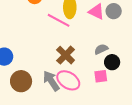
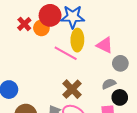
gray circle: (114, 11) -> (120, 63), moved

